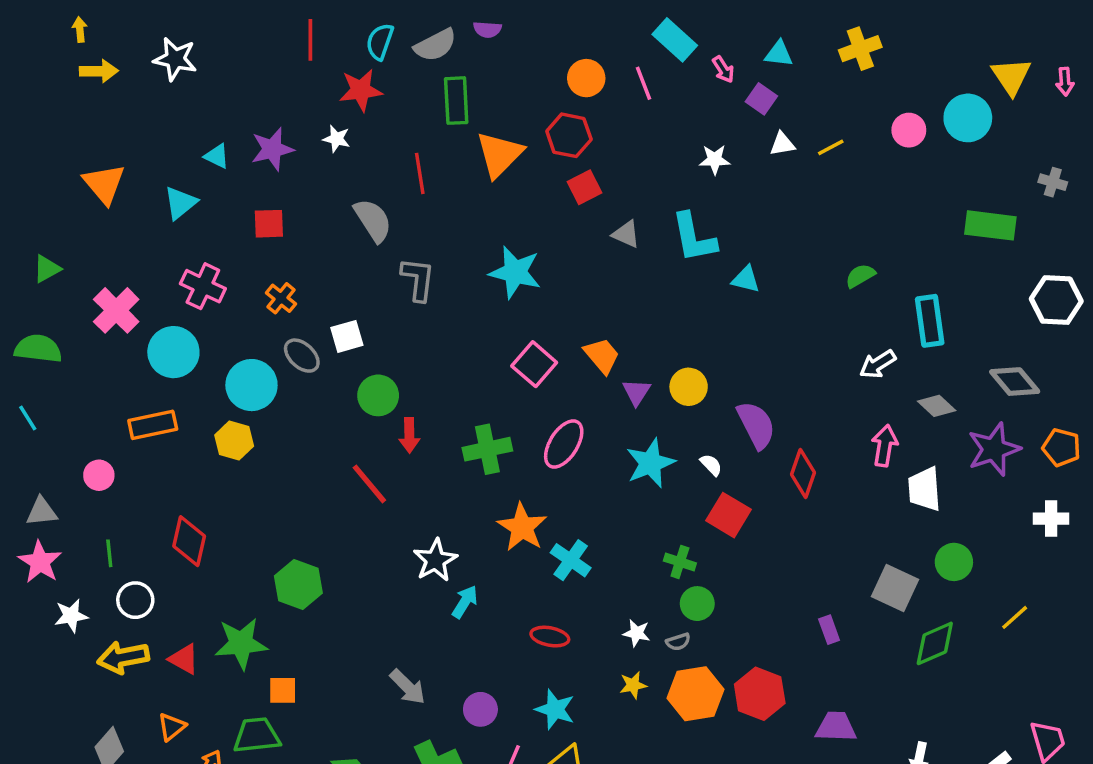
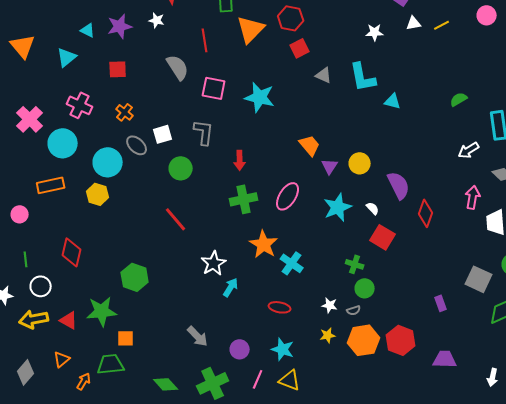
gray L-shape: (418, 279) -> (204, 132), moved
pink square: (534, 364) -> (214, 88), moved, turned -30
red arrow: (409, 435) -> (240, 160), moved

